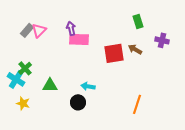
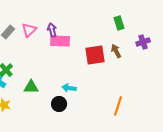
pink triangle: (39, 30) -> (29, 30), moved
purple cross: (162, 40) -> (143, 42), turned -32
brown arrow: (135, 49) -> (116, 51), turned 32

